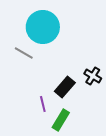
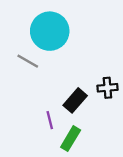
black cross: (93, 76) -> (107, 88), turned -36

